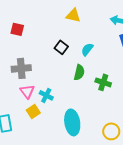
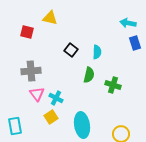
yellow triangle: (73, 15) -> (50, 18), moved
cyan semicircle: (87, 49) -> (97, 52), turned 144
yellow square: (33, 111) -> (51, 117), moved

